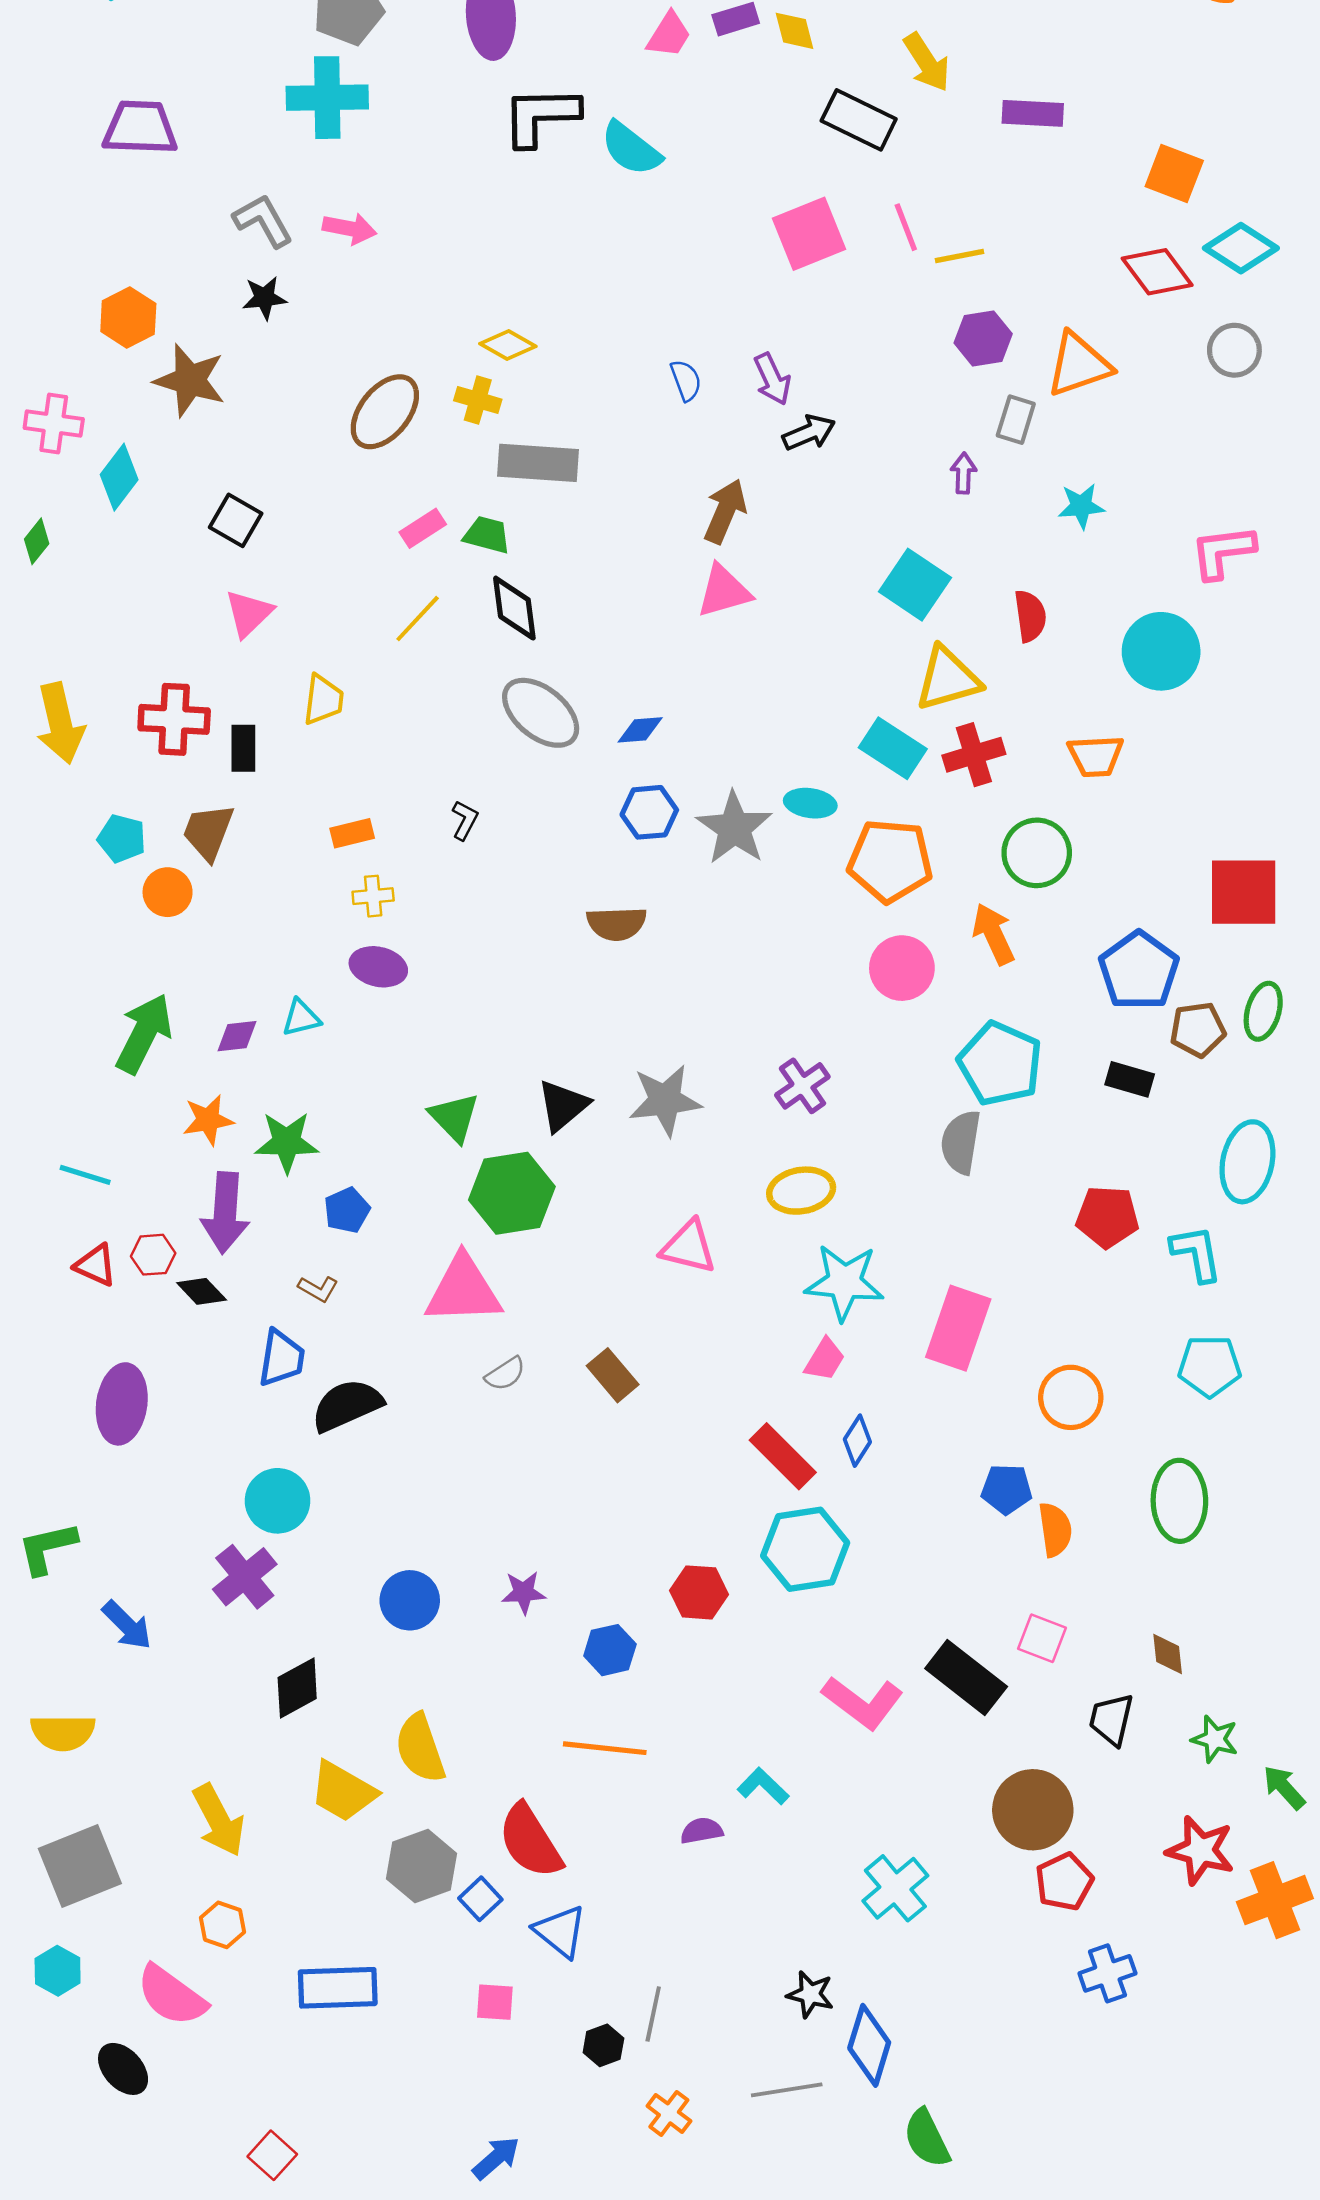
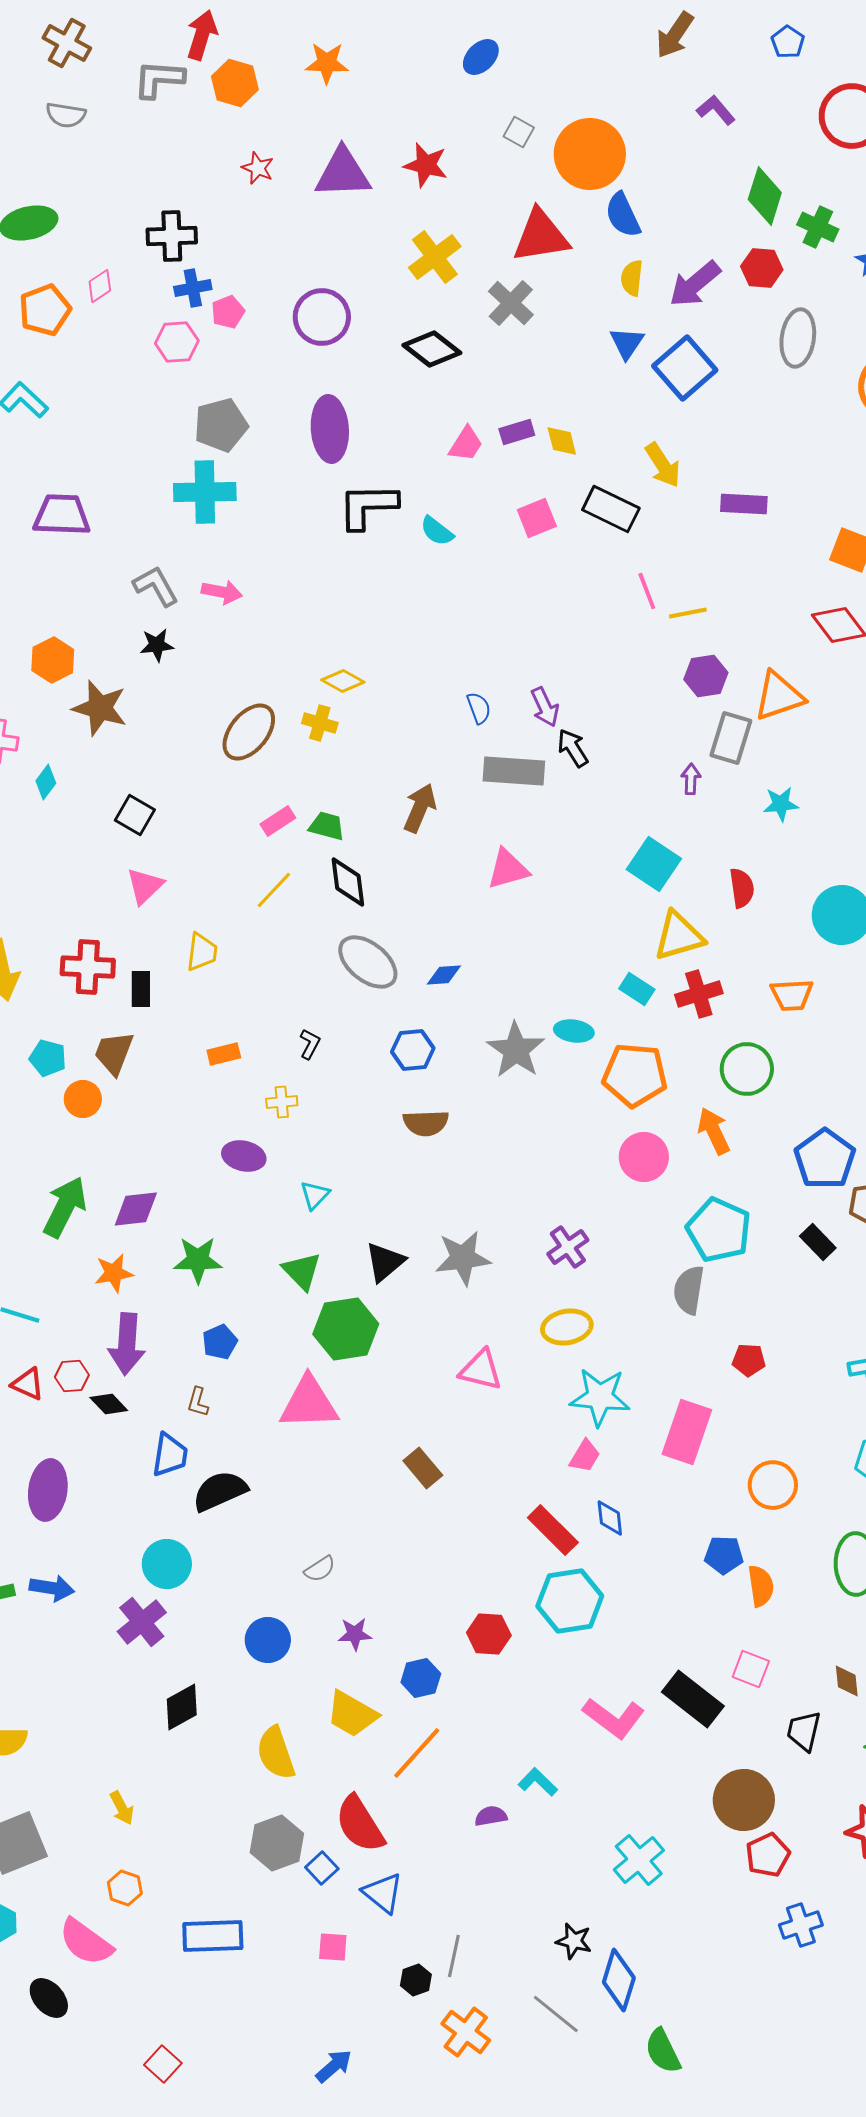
cyan semicircle: (631, 149) -> (437, 531), size x0.7
pink square: (809, 234) -> (537, 518), moved, size x0.7
gray rectangle: (1016, 420) -> (731, 738), size x1.4
black arrow: (809, 433) -> (573, 748), turned -99
gray rectangle: (538, 463) -> (514, 771), moved
cyan diamond: (119, 477) -> (46, 782), size x0.7
brown arrow: (725, 511) -> (420, 808), moved
cyan rectangle: (893, 748) -> (637, 989), size x0.7
blue hexagon: (649, 812) -> (413, 1050), moved
yellow cross: (373, 896) -> (282, 1102), moved
cyan triangle: (301, 1018) -> (315, 1195), moved, turned -32
purple diamond: (237, 1036) -> (136, 1209), size x1.4
black rectangle: (1130, 1079) -> (818, 1242), turned 30
green star: (287, 1142) -> (198, 1260), moved
red pentagon: (1107, 1217) -> (749, 1360), moved, size x0.7
brown L-shape: (318, 1289) -> (198, 1402), turned 76
gray semicircle: (505, 1374) -> (320, 1569), moved
blue diamond: (857, 1441) -> (610, 1518), turned -39
blue arrow: (127, 1625) -> (52, 1588), moved, turned -36
orange line: (605, 1748) -> (417, 1753), turned -54
yellow trapezoid: (343, 1791) -> (352, 1714), moved
yellow arrow: (219, 1820) -> (122, 1808), size x0.6
gray line: (787, 2090) -> (556, 2014), turned 48
orange cross: (669, 2113) -> (466, 2032), size x1.4

